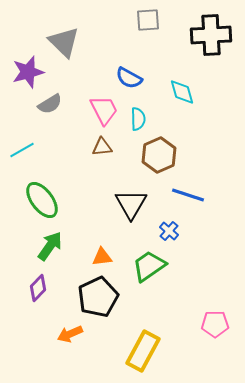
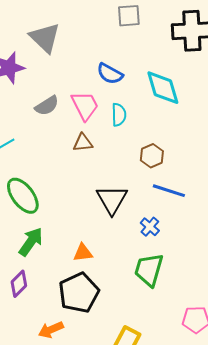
cyan diamond: (182, 92) -> (163, 88), size x1.4
gray semicircle: (50, 104) -> (47, 106), moved
brown hexagon: (159, 155) -> (152, 156), moved, size x0.7
green trapezoid: (149, 266) -> (149, 270), moved, turned -39

